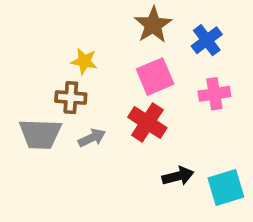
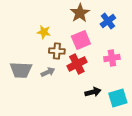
pink cross: (214, 94) -> (112, 58), moved
brown cross: (71, 98) -> (57, 51), moved
red cross: (147, 122) -> (77, 64), turned 30

